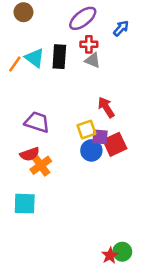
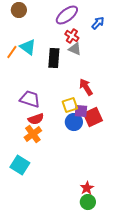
red cross: (89, 44) -> (72, 36), turned 32
black rectangle: (59, 57) -> (54, 58), moved
red semicircle: (30, 154) -> (36, 119), moved
cyan square: (25, 204) -> (20, 165), turned 30
green circle: (122, 252) -> (88, 202), moved
red star: (110, 255) -> (87, 188), moved

